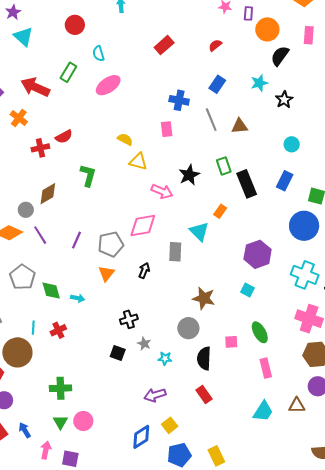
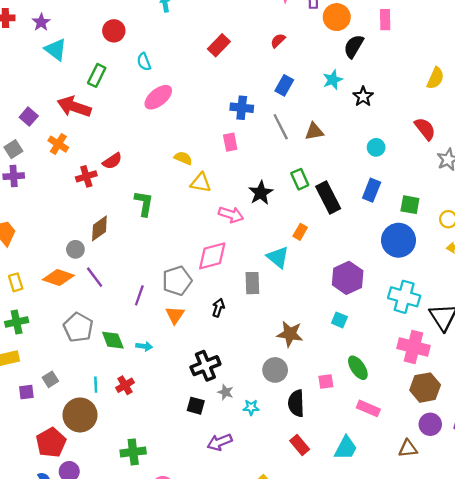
green rectangle: (68, 72) -> (97, 75), moved
purple line: (76, 240) -> (139, 295), moved
black cross: (129, 319) -> (205, 366), size x1.4
pink rectangle: (266, 368) -> (368, 408), turned -48
purple arrow: (155, 395) -> (220, 442), moved
cyan trapezoid: (263, 411) -> (346, 448), moved

